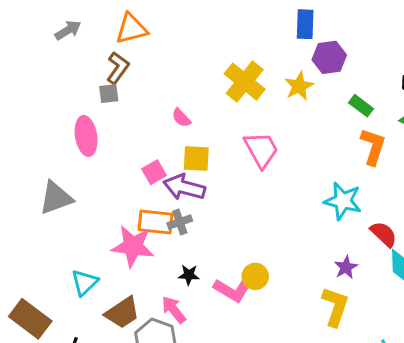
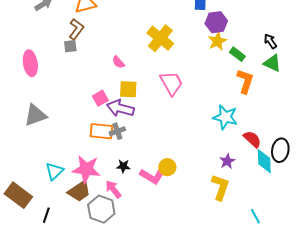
yellow star: (299, 86) -> (217, 41), moved
pink ellipse: (86, 136) -> (30, 63), moved
pink star: (133, 246) -> (86, 169), moved

